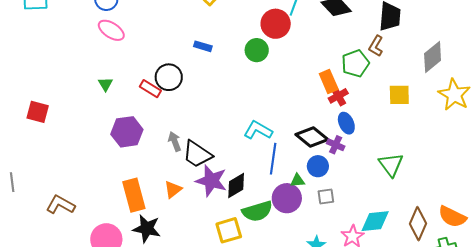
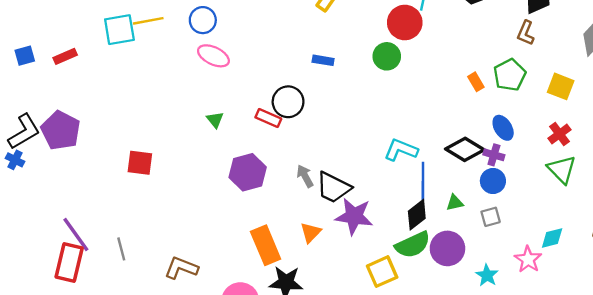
green pentagon: (355, 63) -> (510, 75), moved
orange rectangle: (329, 82) -> (476, 82), size x0.7
yellow square: (399, 95) -> (561, 86), turned 30
red cross: (338, 96) -> (559, 134), moved
blue circle: (318, 166) -> (493, 181), moved
black diamond: (236, 186) -> (417, 215), moved
purple circle: (287, 198) -> (447, 248), moved
cyan diamond: (375, 221) -> (552, 238), size x0.7

